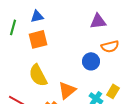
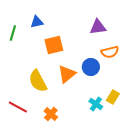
orange square: (38, 39) -> (54, 45), moved
orange triangle: (67, 90) -> (67, 74), moved

